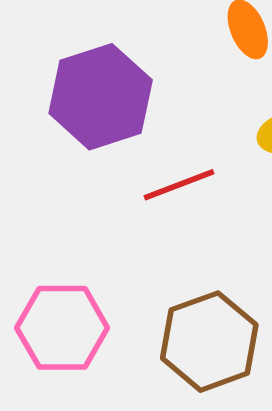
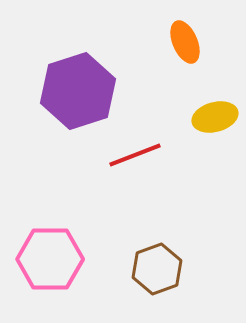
brown hexagon: (209, 342) -> (157, 269), size x0.7

